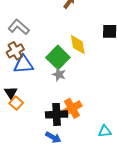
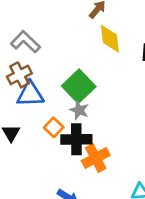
yellow diamond: (78, 45) -> (110, 39), moved
orange square: (16, 103) -> (54, 127), moved
black cross: (57, 114) -> (76, 139), moved

